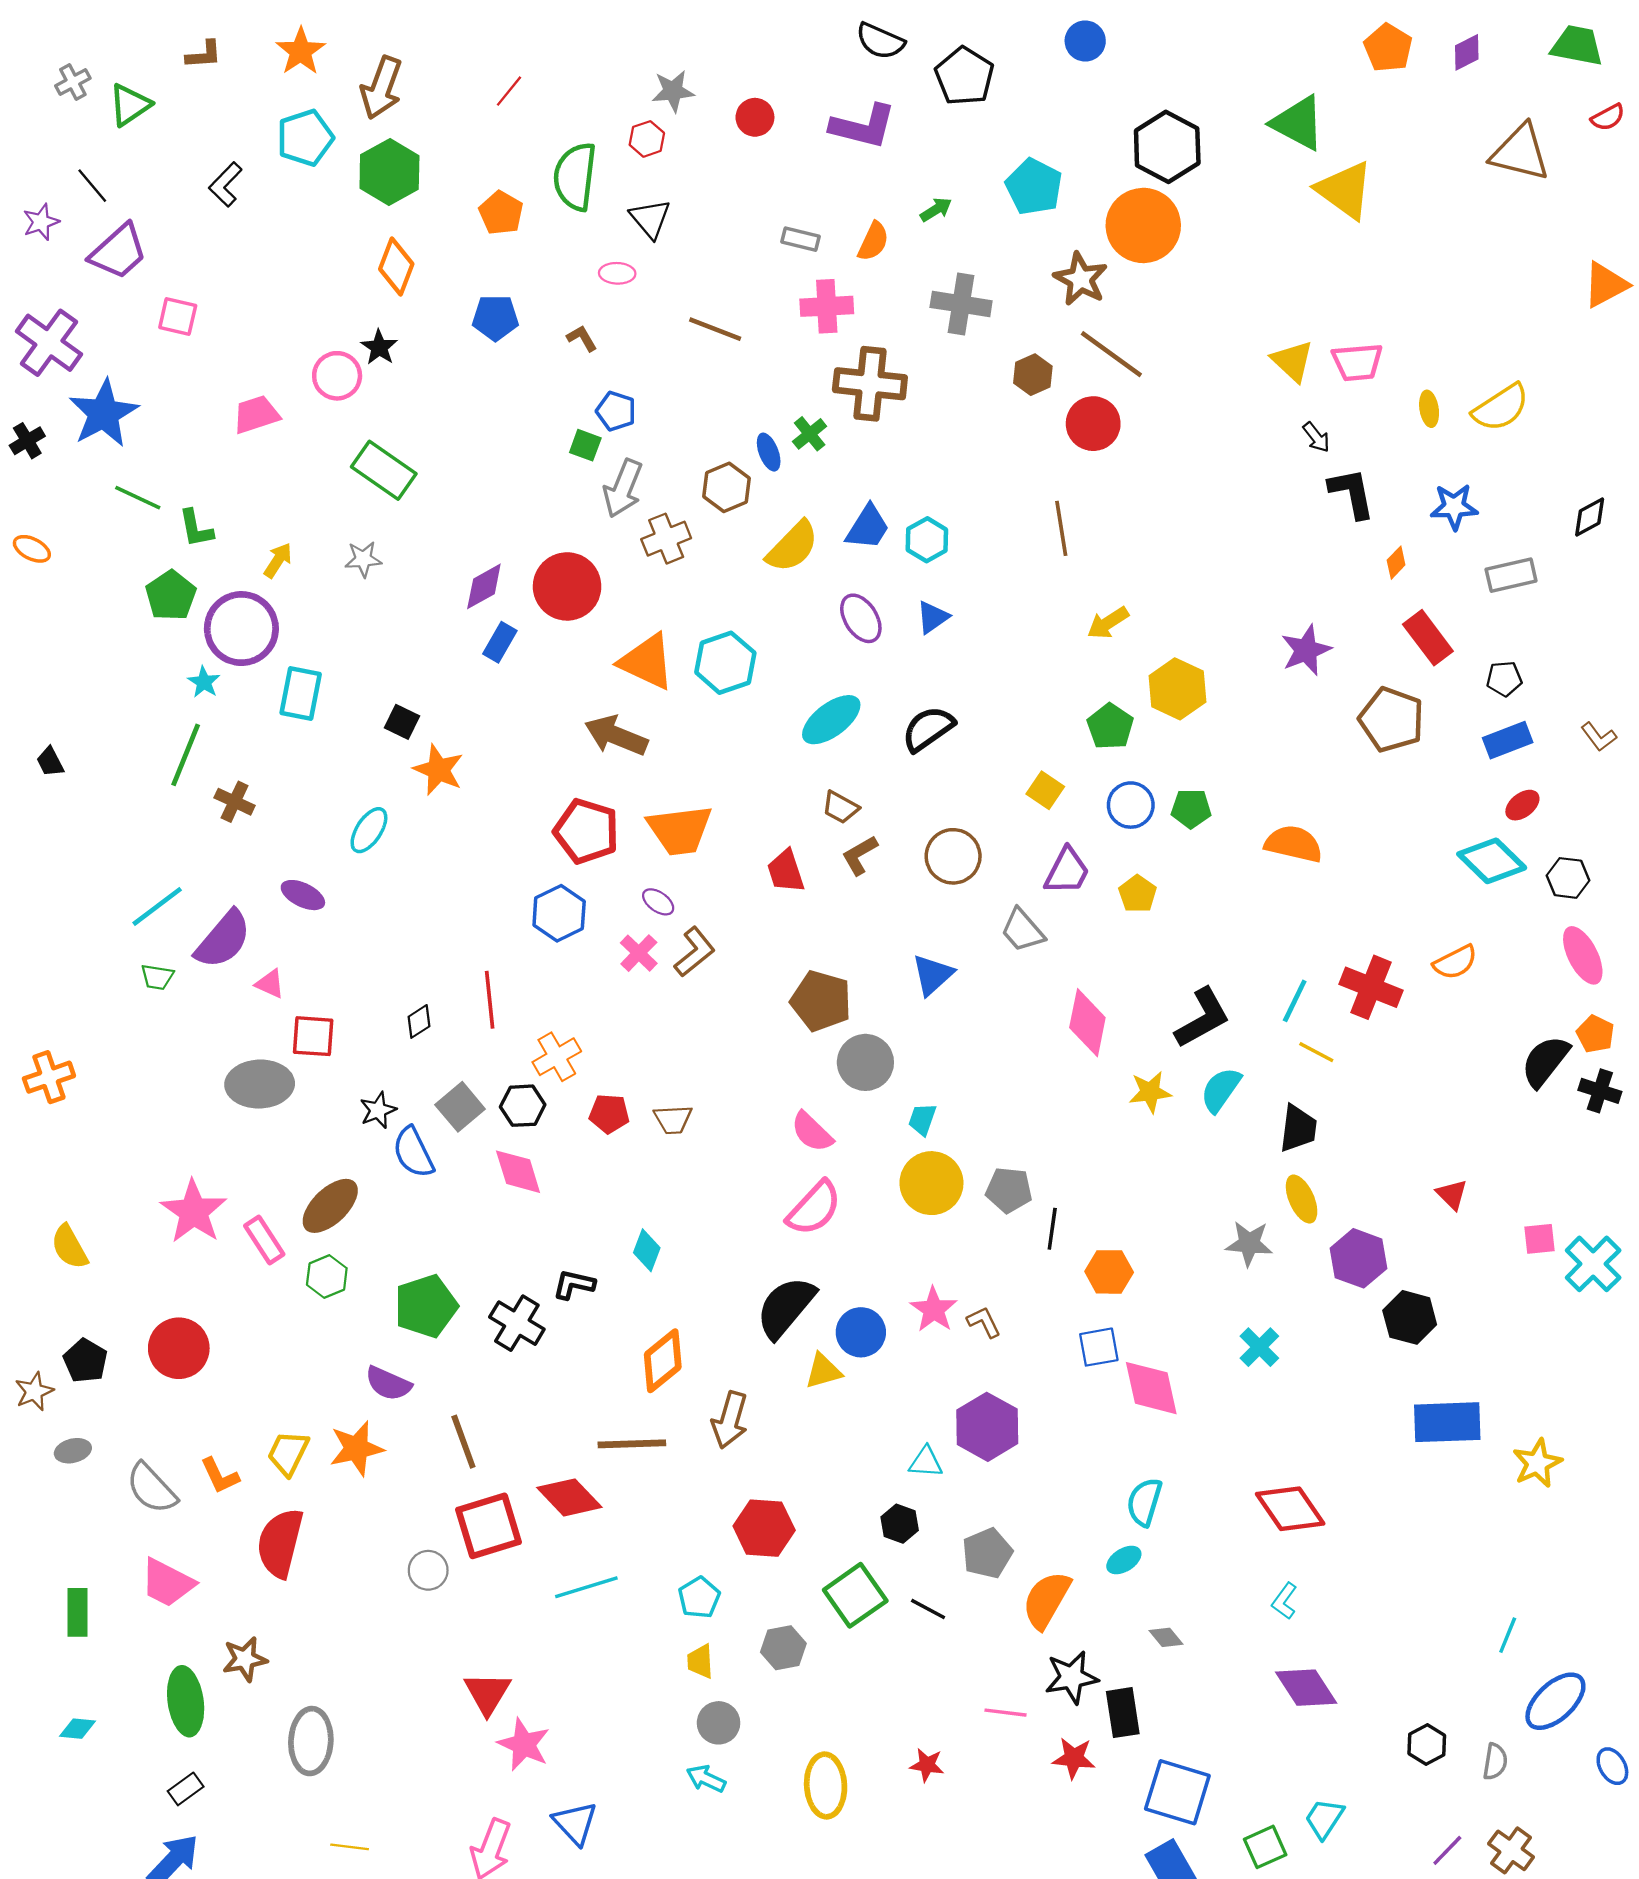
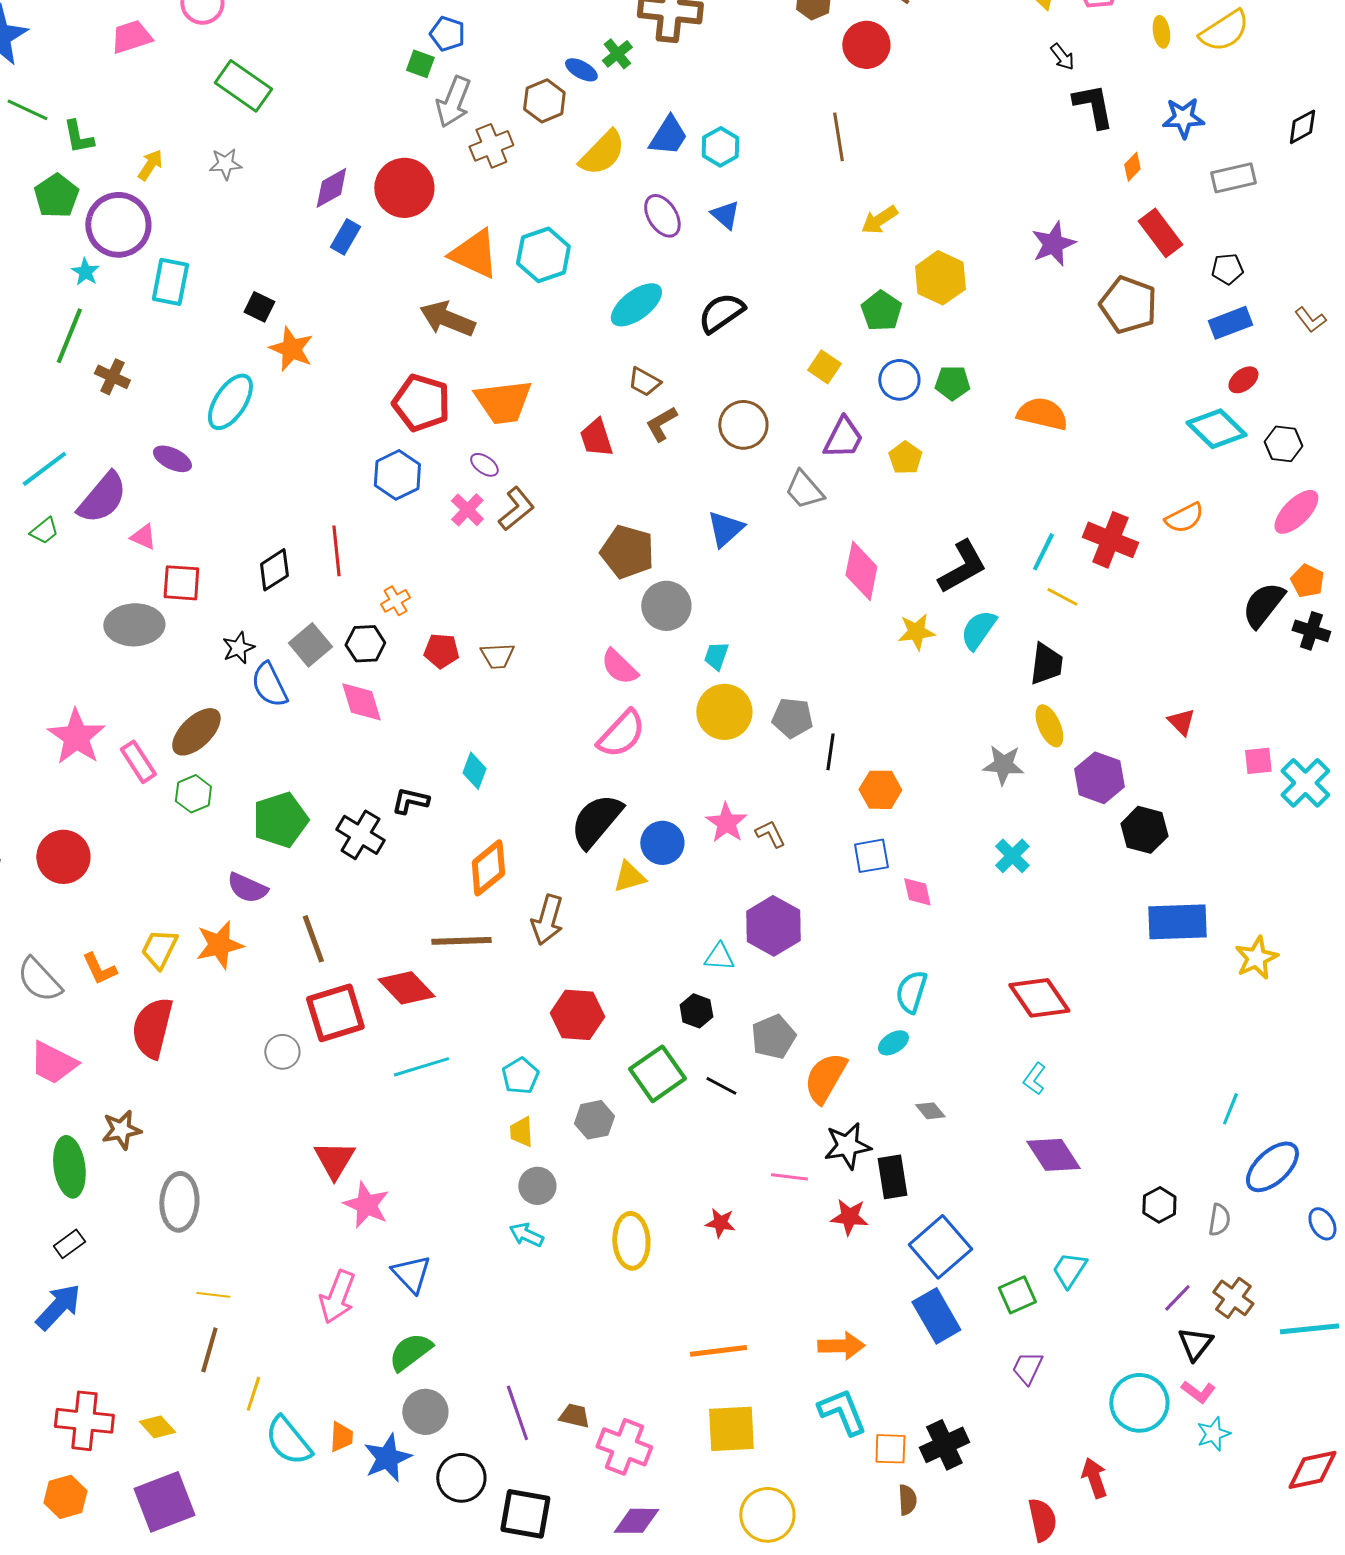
blue ellipse: (769, 452) -> (581, 70), turned -40
blue triangle: (933, 617) -> (725, 215), turned -44
cyan ellipse: (369, 830) -> (230, 402), size x1.4
pink ellipse: (1583, 955) -> (1296, 512), turned 72
green trapezoid: (157, 977) -> (44, 531), turned -48
black diamond: (419, 1021) -> (274, 570), size x1.4
orange cross: (557, 1057) -> (395, 601), size x0.7
pink diamond: (1151, 1388) -> (917, 892), size x0.6
blue square: (1177, 1792) -> (940, 1247), turned 32

